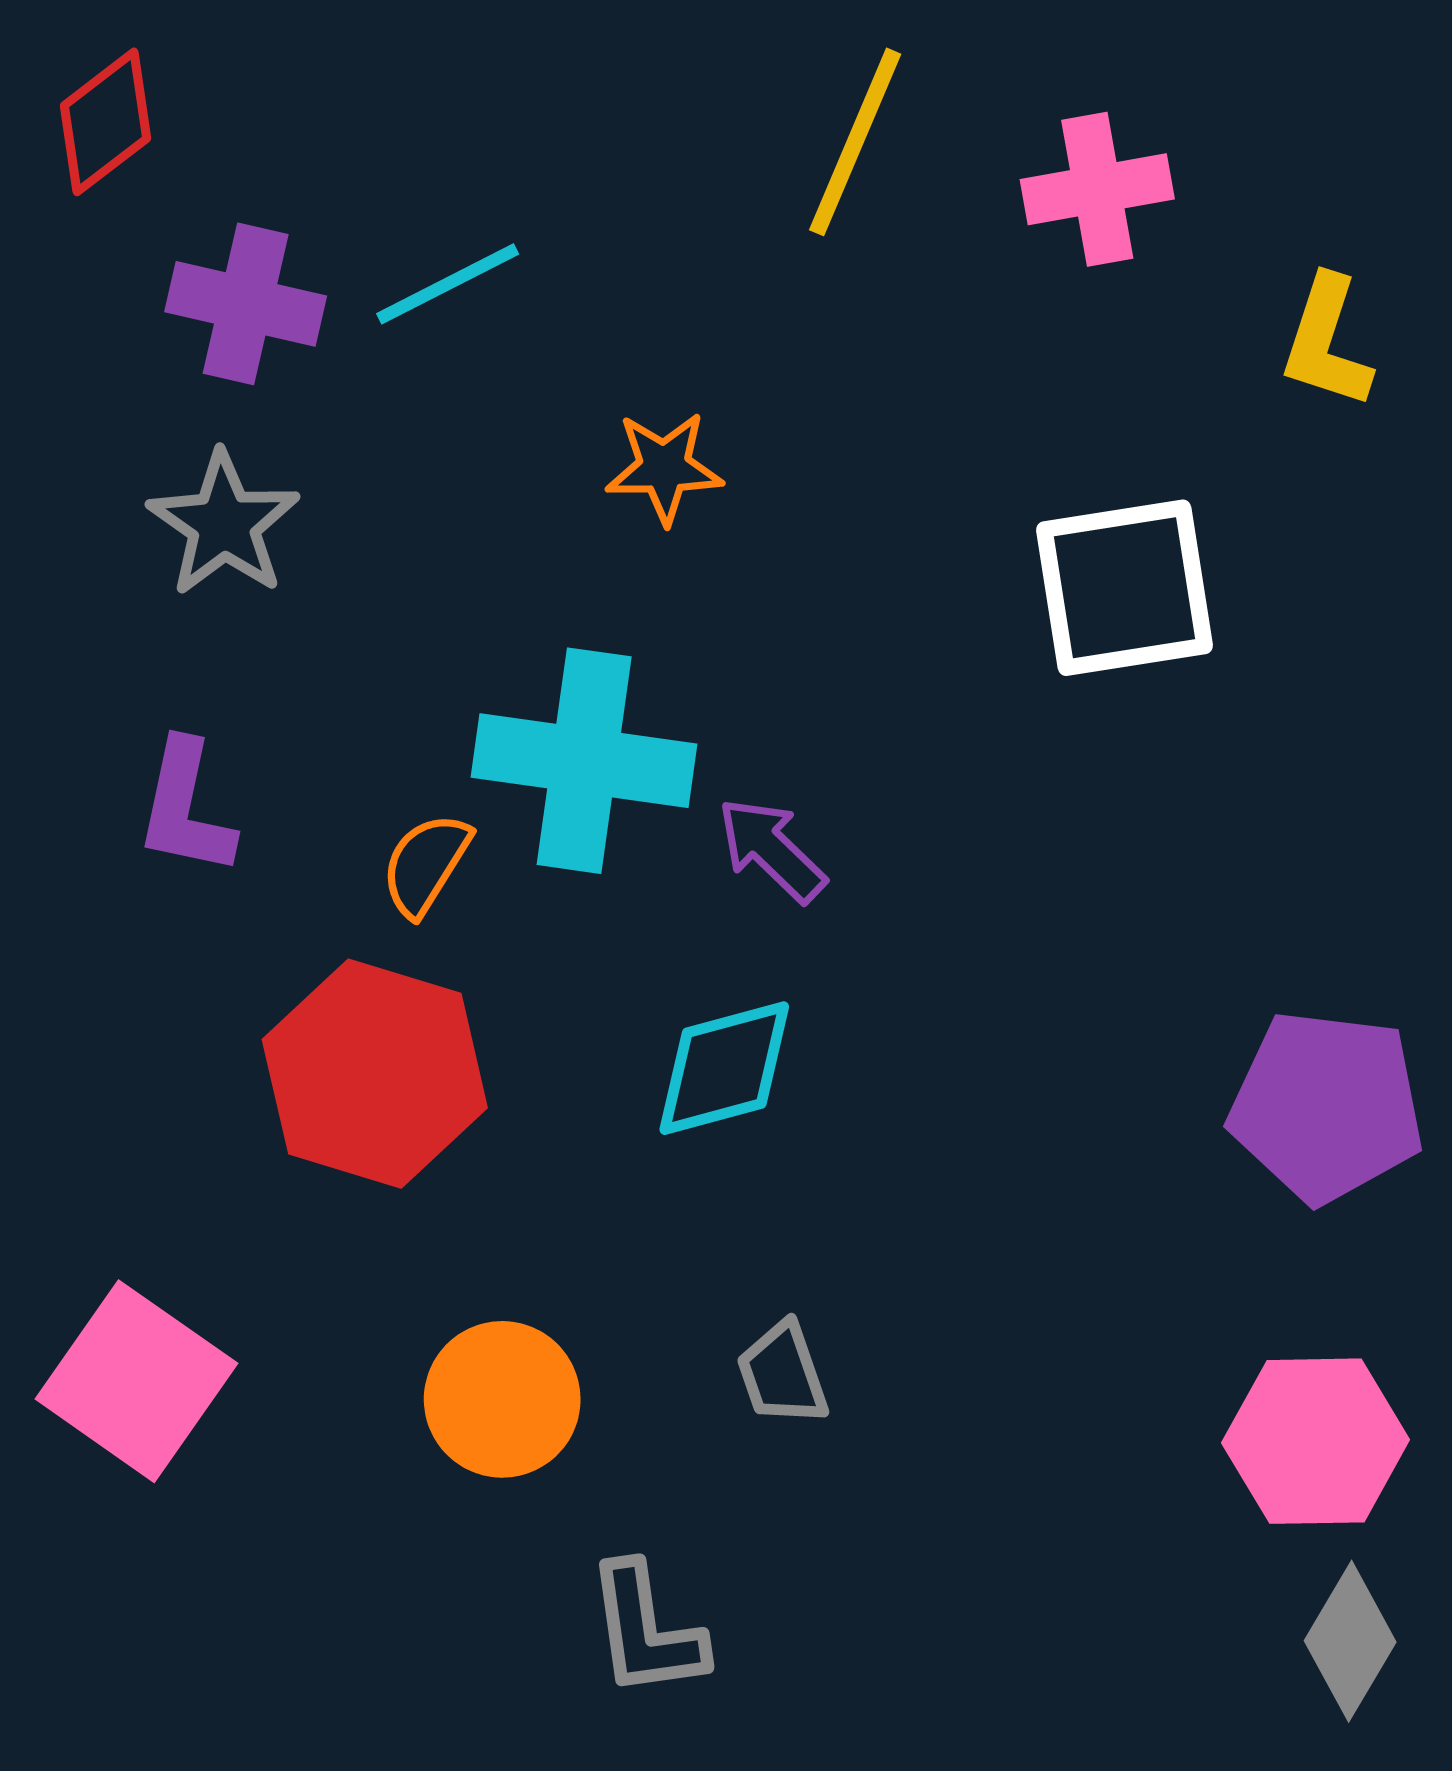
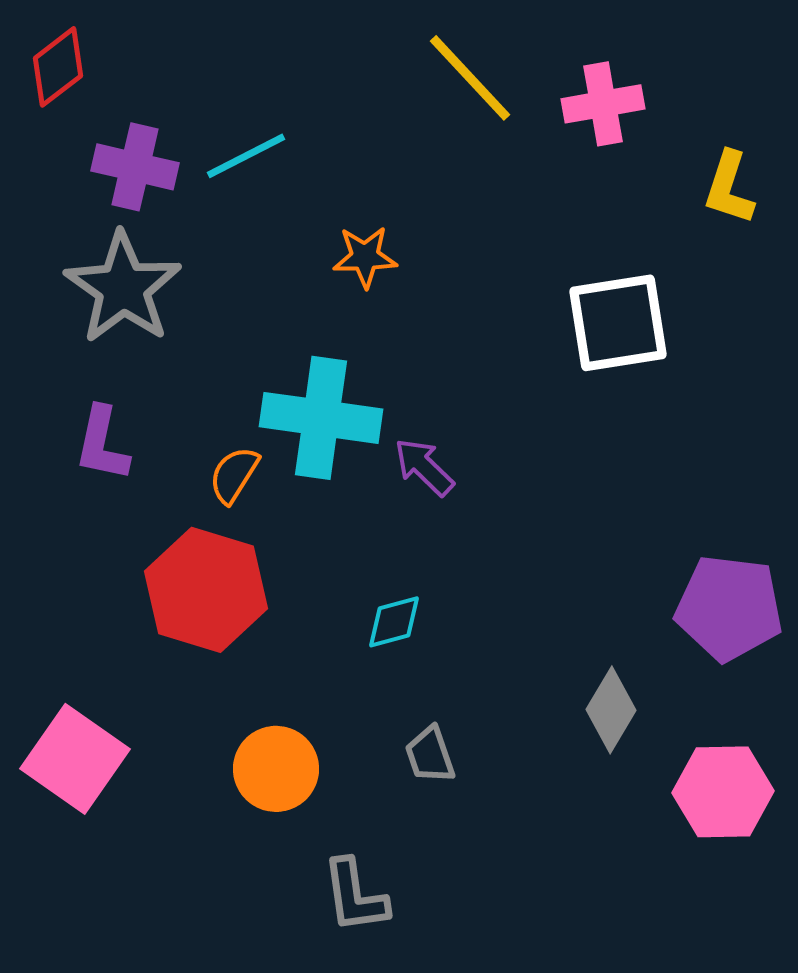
yellow line: (855, 142) -> (470, 78), turned -66
gray star: (224, 524) -> (123, 288), size x1.4
cyan diamond: (724, 1068) -> (394, 622), moved, size x0.7
gray diamond: (1350, 1641) -> (611, 710), moved

